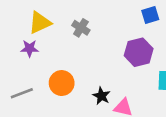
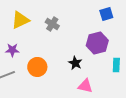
purple star: (30, 48) -> (12, 50), moved
black star: (101, 96) -> (75, 63), moved

